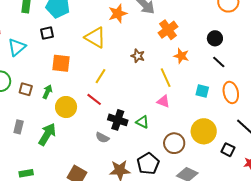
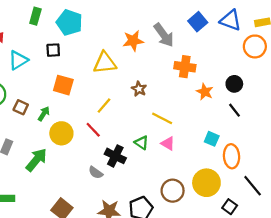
orange cross: (168, 30) -> (185, 67), turned 36
yellow triangle: (95, 37) -> (105, 63), turned -45
brown star: (138, 56) -> (139, 89), moved
orange star: (181, 56) -> (205, 92), moved
yellow line: (166, 78) -> (162, 118), moved, turned -48
orange ellipse: (231, 92) -> (232, 156), moved
green triangle: (142, 122) -> (142, 143), moved

